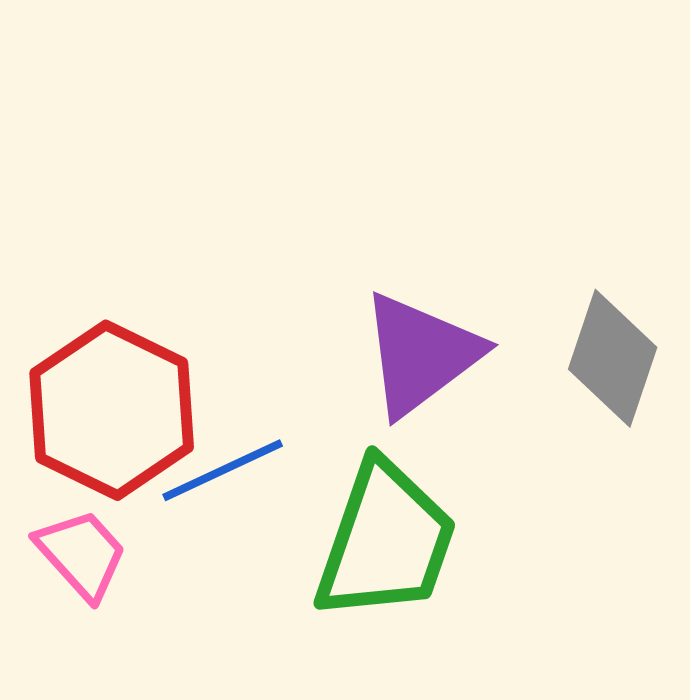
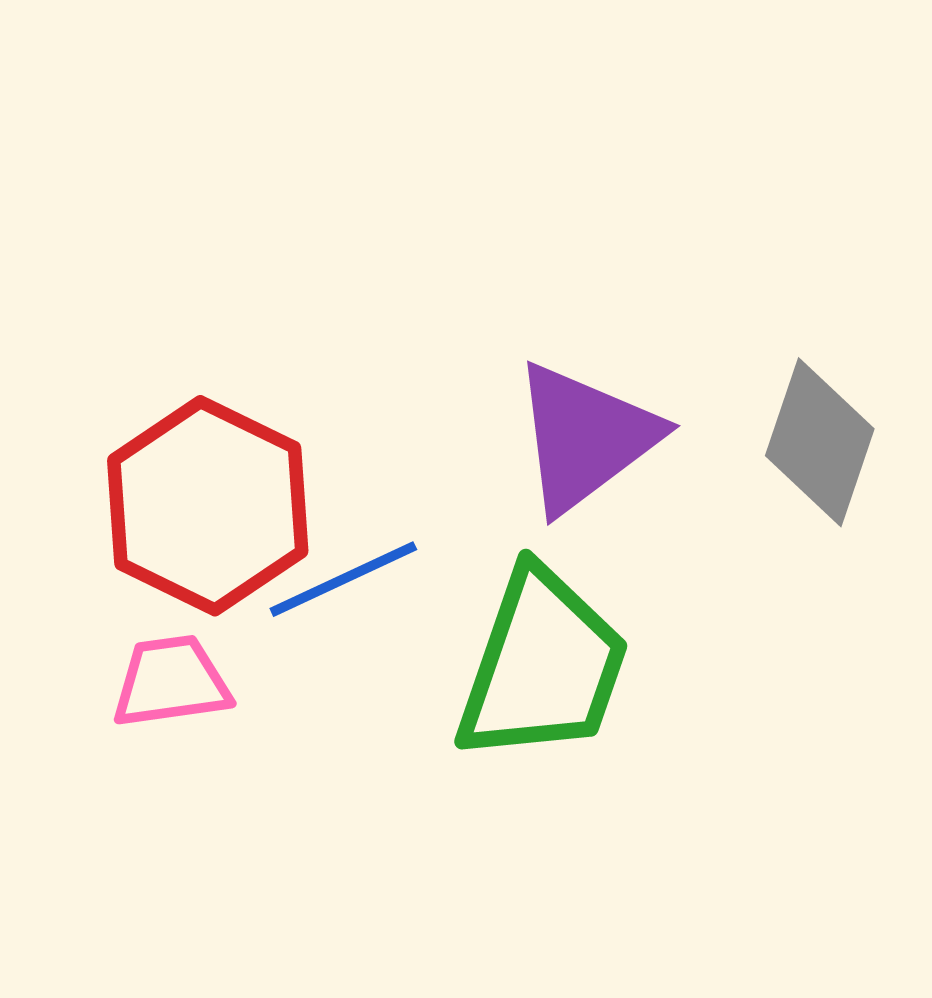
pink trapezoid: (82, 554) -> (171, 682), turned -56

